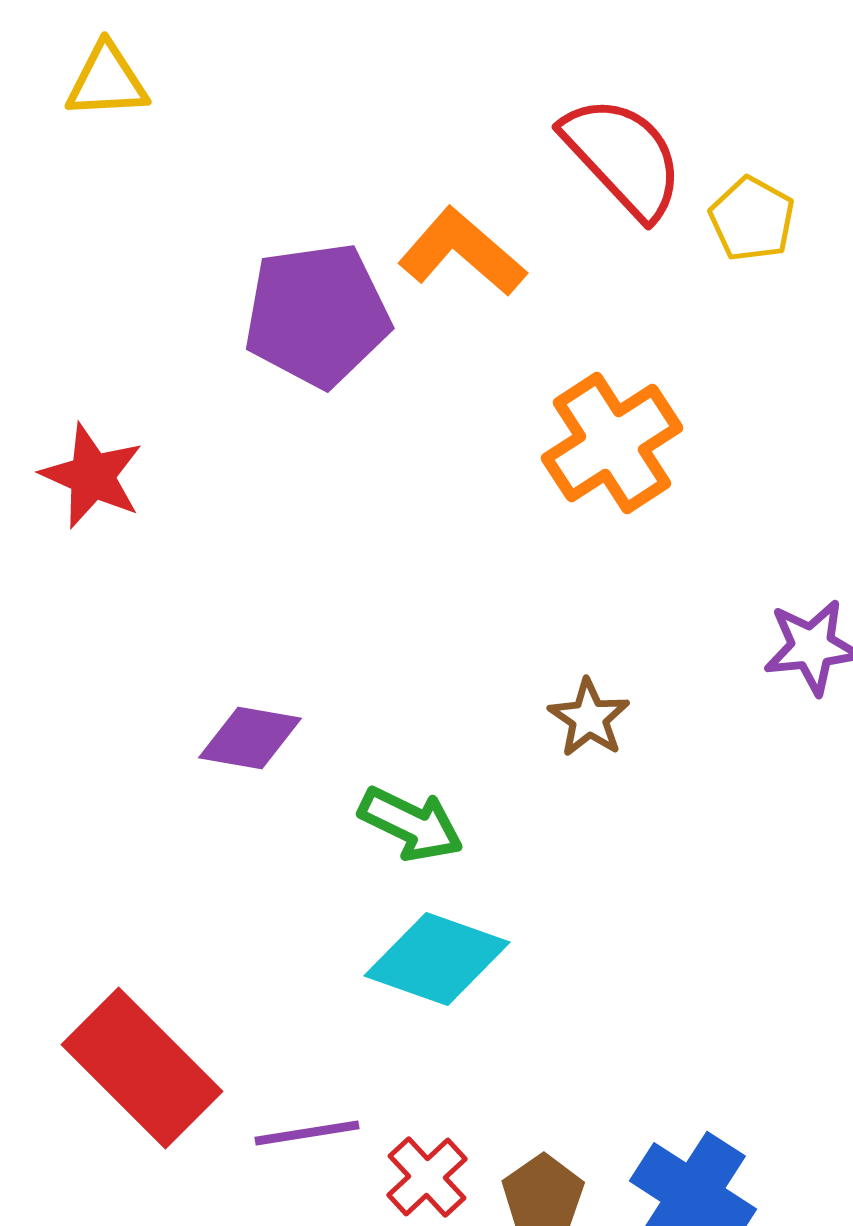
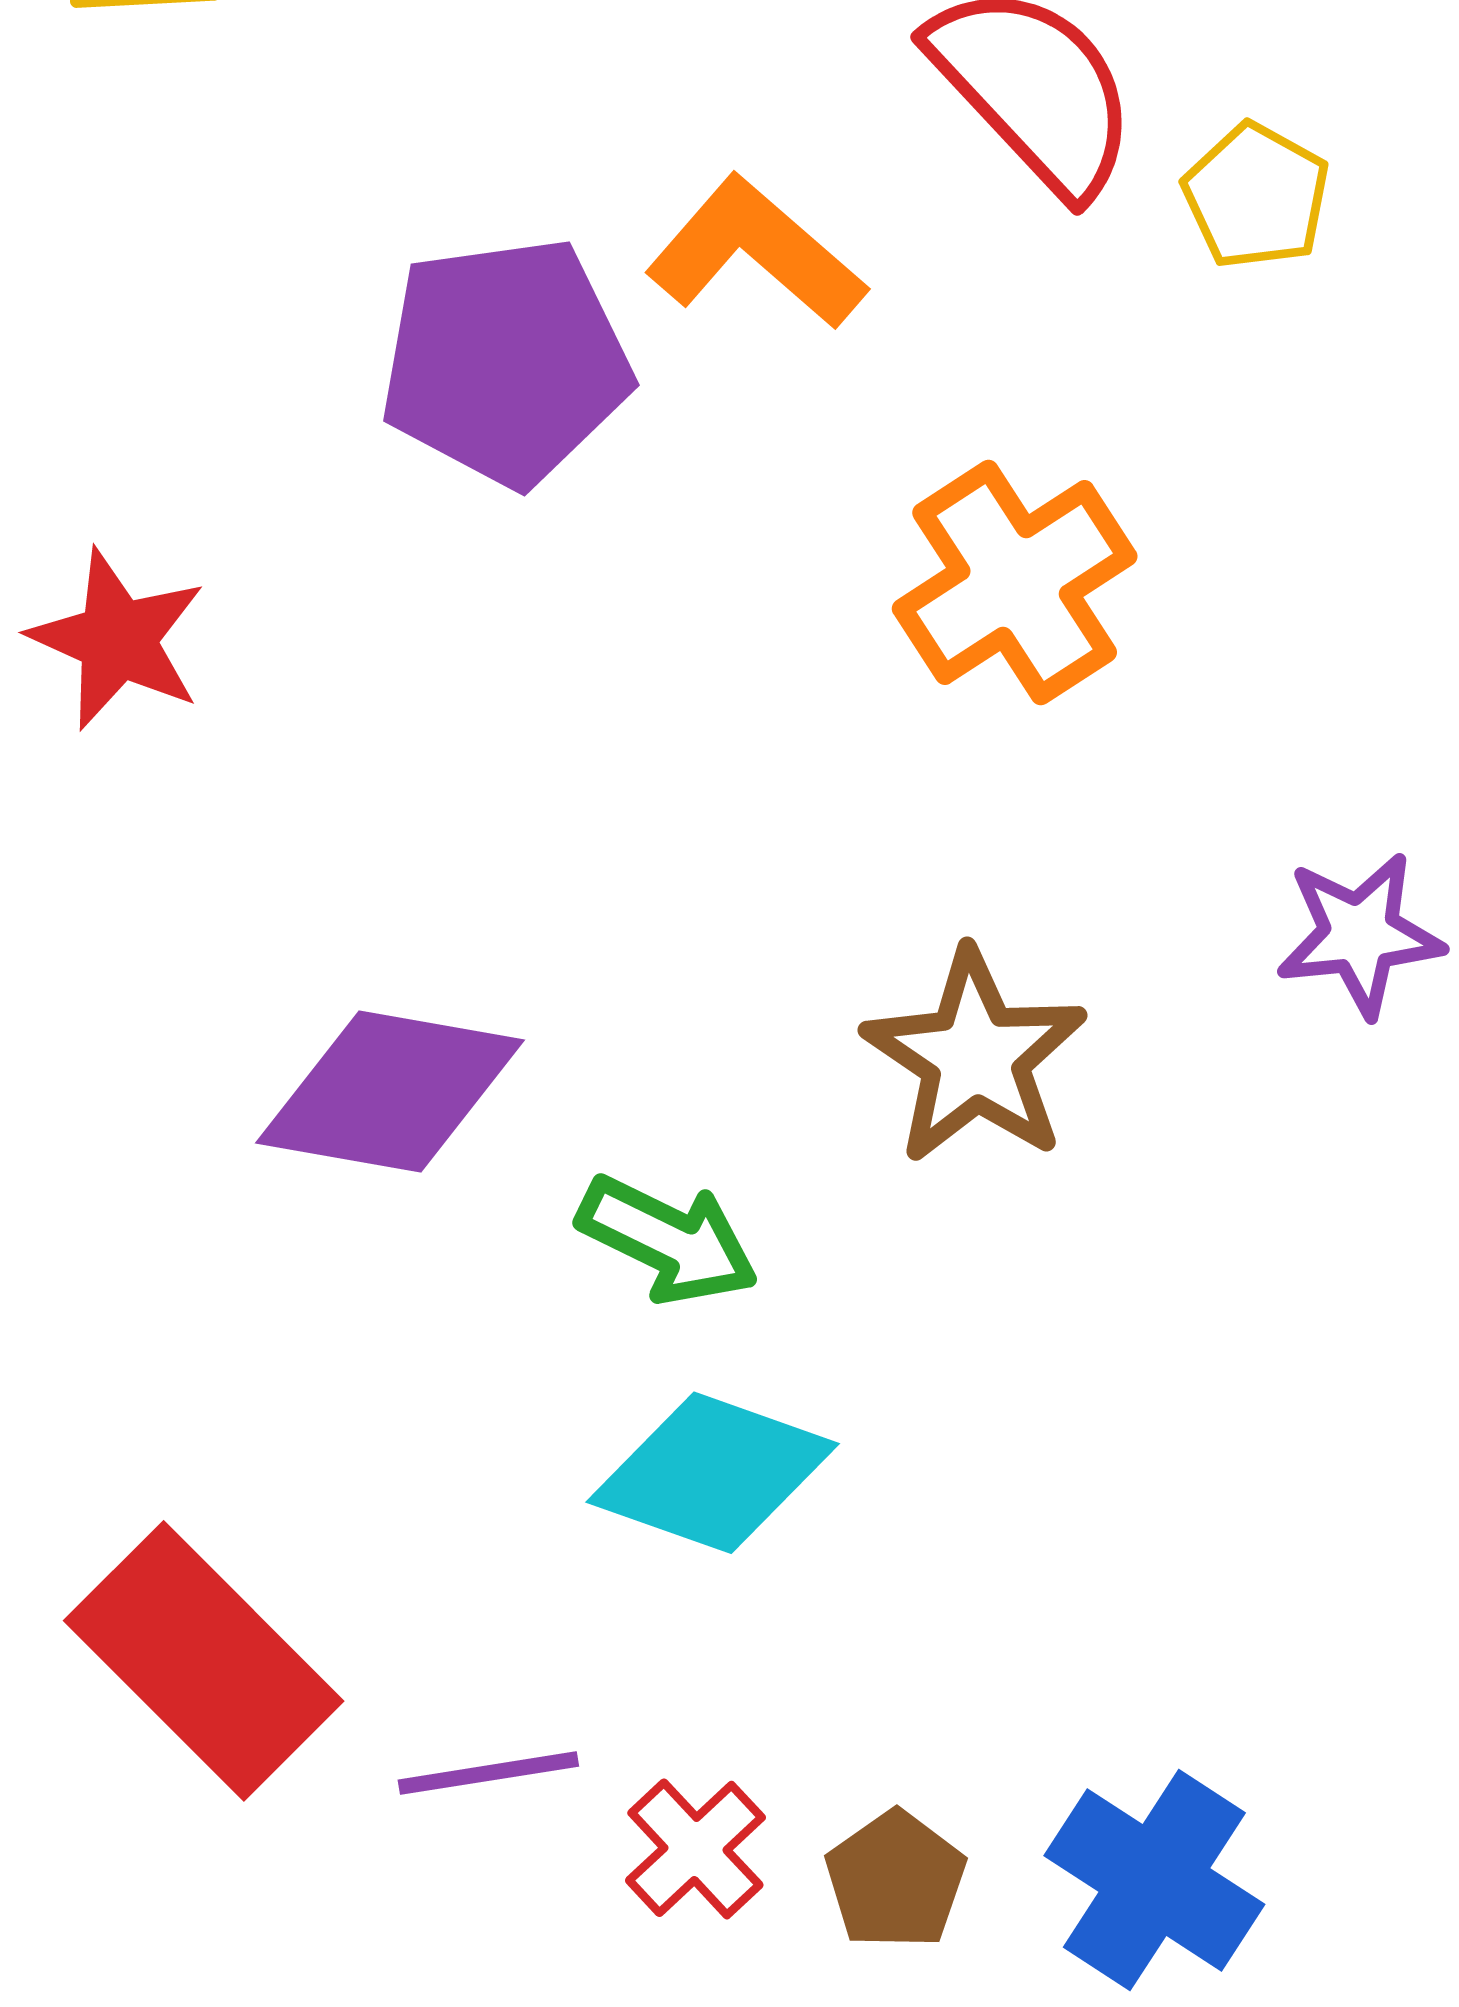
brown star: (589, 718) -> (975, 1057), size x1.6
purple diamond: (250, 738) -> (390, 1091), size x1.5

